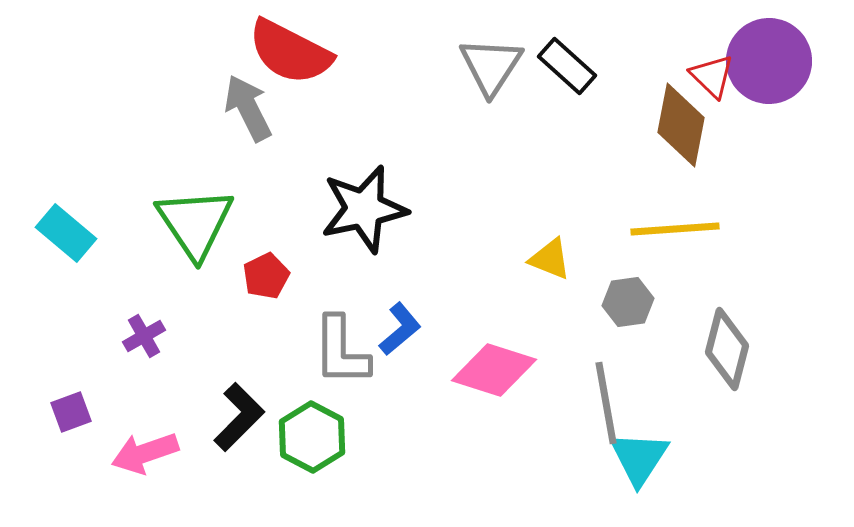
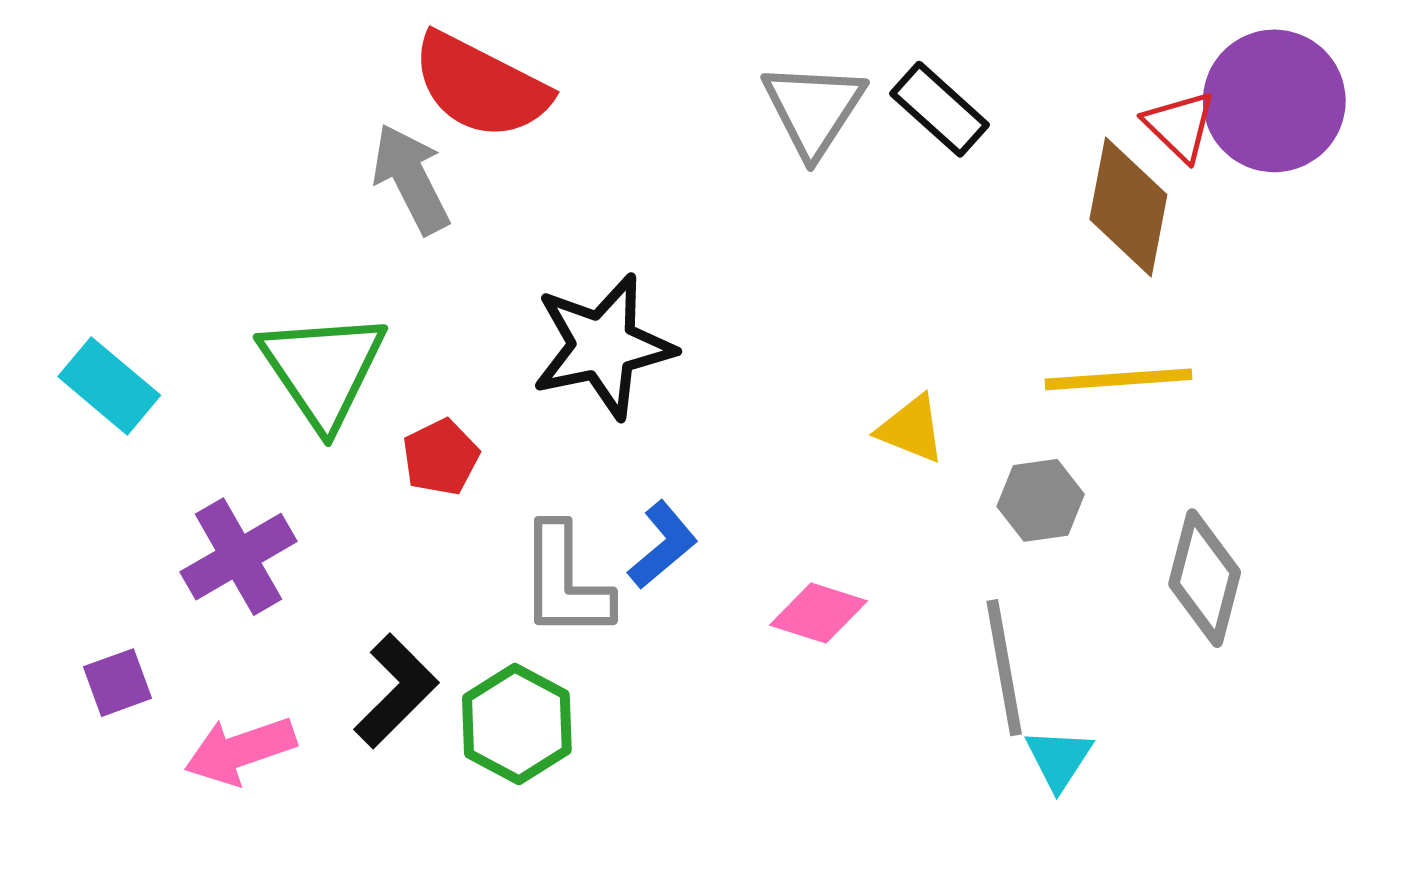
purple cross: (144, 336) -> (239, 557), size x1.6
pink diamond: (494, 370) -> (819, 613), size x0.7
cyan triangle: (639, 458) -> (1059, 759), size x0.7

